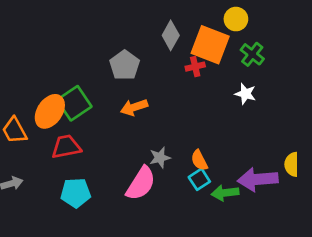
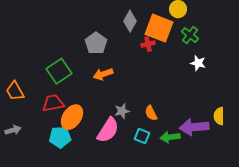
white star: (245, 94) -> (198, 63), moved
orange ellipse: (50, 111) -> (72, 117), moved
cyan square: (199, 179) -> (142, 136), moved, turned -35

